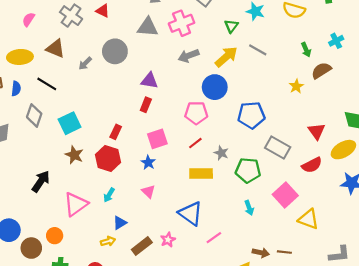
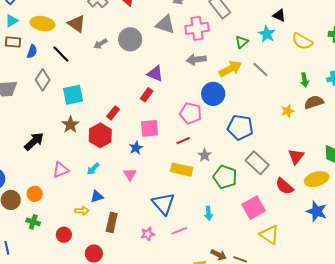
red semicircle: (312, 165) -> (284, 186), turned 54
pink triangle: (76, 204) -> (61, 170), size x0.7
cyan arrow: (249, 208) -> (209, 213), moved
pink star: (168, 240) -> (148, 234), moved
brown rectangle: (142, 246) -> (112, 222), turned -54

